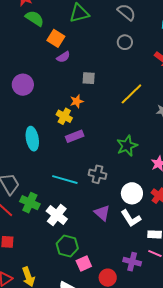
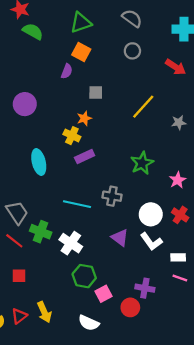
orange square: (56, 38) -> (81, 52), moved
purple semicircle: (63, 57) -> (67, 71), turned -32
purple cross: (132, 262) -> (145, 288), moved

